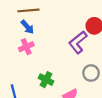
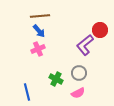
gray circle: (91, 73) -> (79, 73), moved

